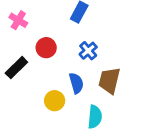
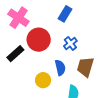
pink cross: (18, 20) -> (18, 18), size x1.5
red circle: (46, 48) -> (39, 40), size x1.5

